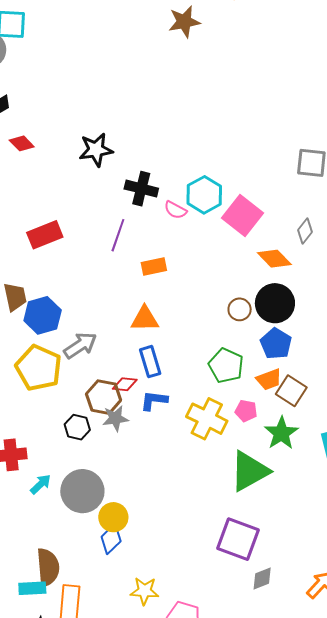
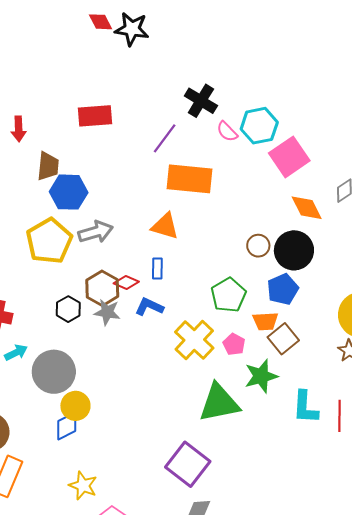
black star: (96, 150) -> (132, 29), moved
orange rectangle: (154, 267) -> (190, 179), size x1.8
blue rectangle: (150, 362) -> (157, 268), size x0.7

